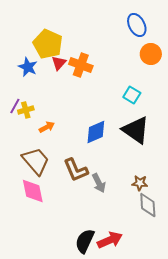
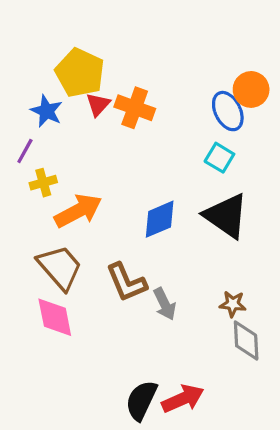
blue ellipse: (137, 25) -> (228, 111), moved
purple line: (15, 106) -> (25, 151), moved
orange arrow: (47, 127) -> (78, 211), size x1.8

